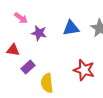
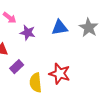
red star: (84, 70) -> (60, 74), moved

